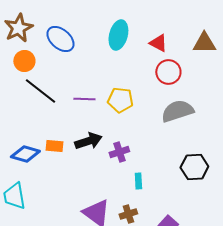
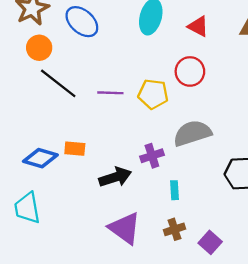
red circle: (168, 72) -> (190, 71), moved
gray semicircle: (177, 111) -> (192, 133), moved
black arrow: (88, 141) -> (115, 177), moved
brown cross: (128, 214) -> (174, 229), moved

